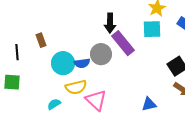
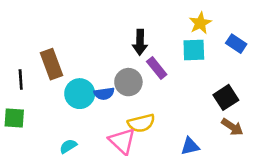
brown rectangle: (41, 40) -> (51, 64), size x1.6
purple rectangle: (123, 43) -> (157, 68), size x0.7
yellow semicircle: (76, 87) -> (141, 123), moved

